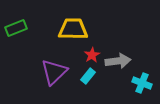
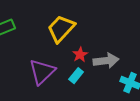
yellow trapezoid: (73, 29) -> (61, 29), turned -48

